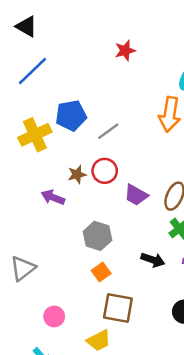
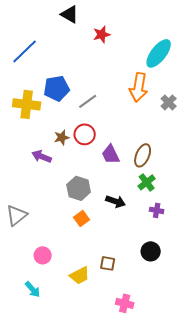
black triangle: (26, 26) -> (70, 14), moved
yellow cross: (35, 135) -> (27, 104), turned 32
purple trapezoid: (136, 195) -> (111, 154), turned 35
black arrow: (153, 260) -> (116, 201), moved
brown square: (118, 308) -> (108, 263), moved, size x0.6

